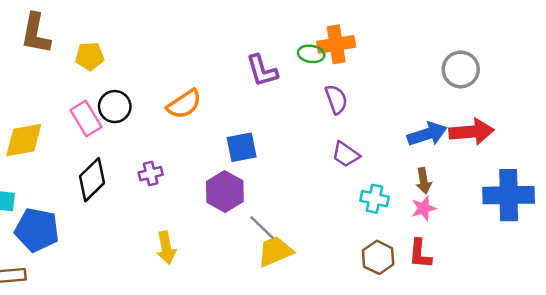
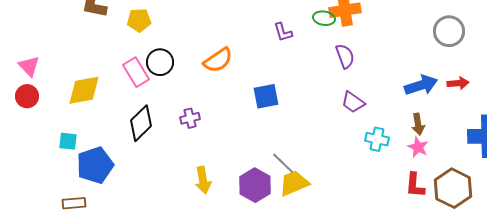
purple L-shape: (262, 71) -> (283, 32), size x0.7
red arrow: (471, 132) -> (458, 83), size x0.6
purple hexagon: (225, 192) -> (255, 185), moved
pink star: (424, 208) -> (418, 147), turned -30
blue pentagon: (37, 230) -> (95, 165), turned -30
brown hexagon: (378, 257) -> (453, 188), moved, size x1.4

